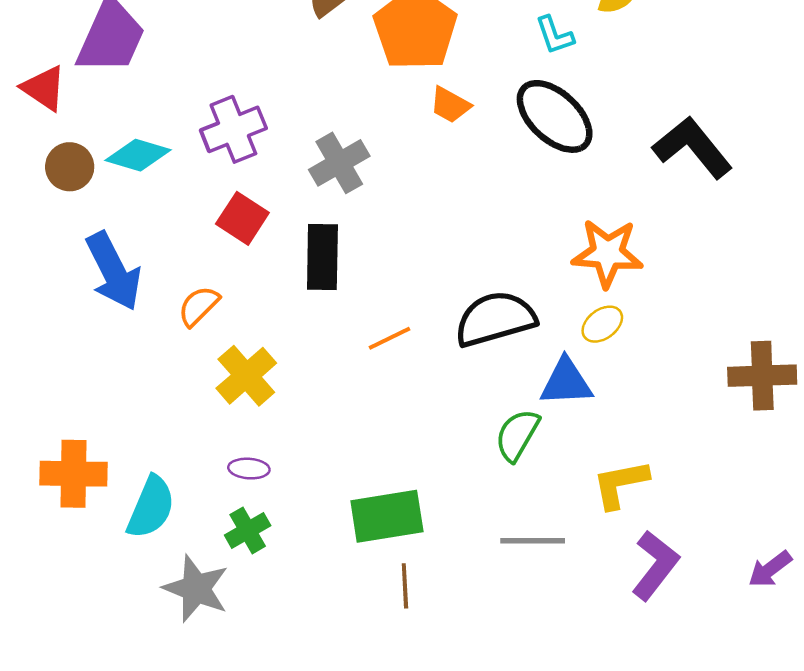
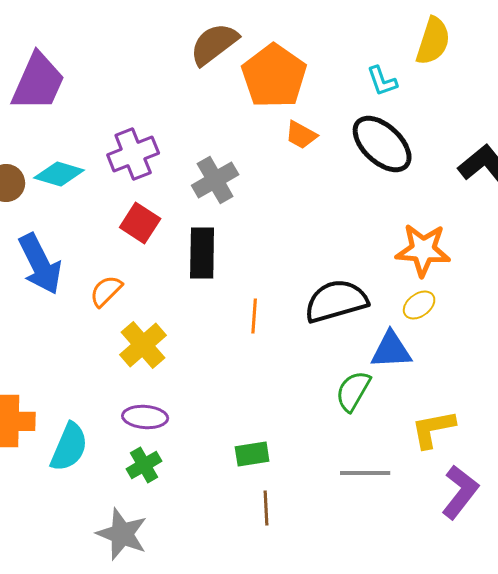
orange line: (389, 338) -> (254, 316), turned -60
purple ellipse: (249, 469) -> (145, 417), size x1.4
green rectangle: (387, 516) -> (252, 454), size x0.6
gray star: (196, 588) -> (122, 534), moved

